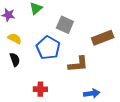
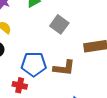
blue pentagon: (48, 48) -> (34, 64), moved, turned 30

